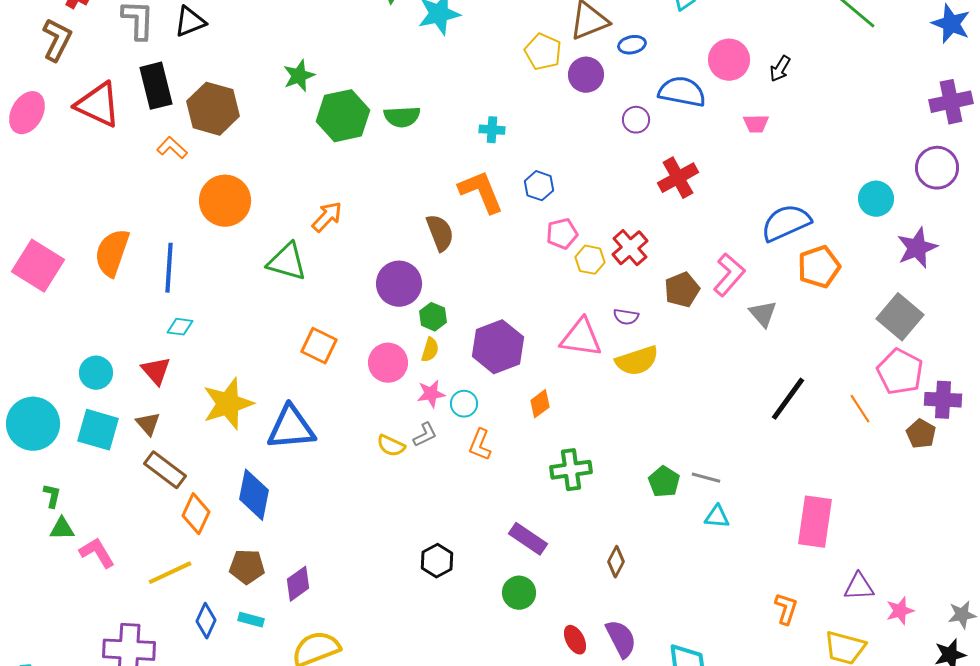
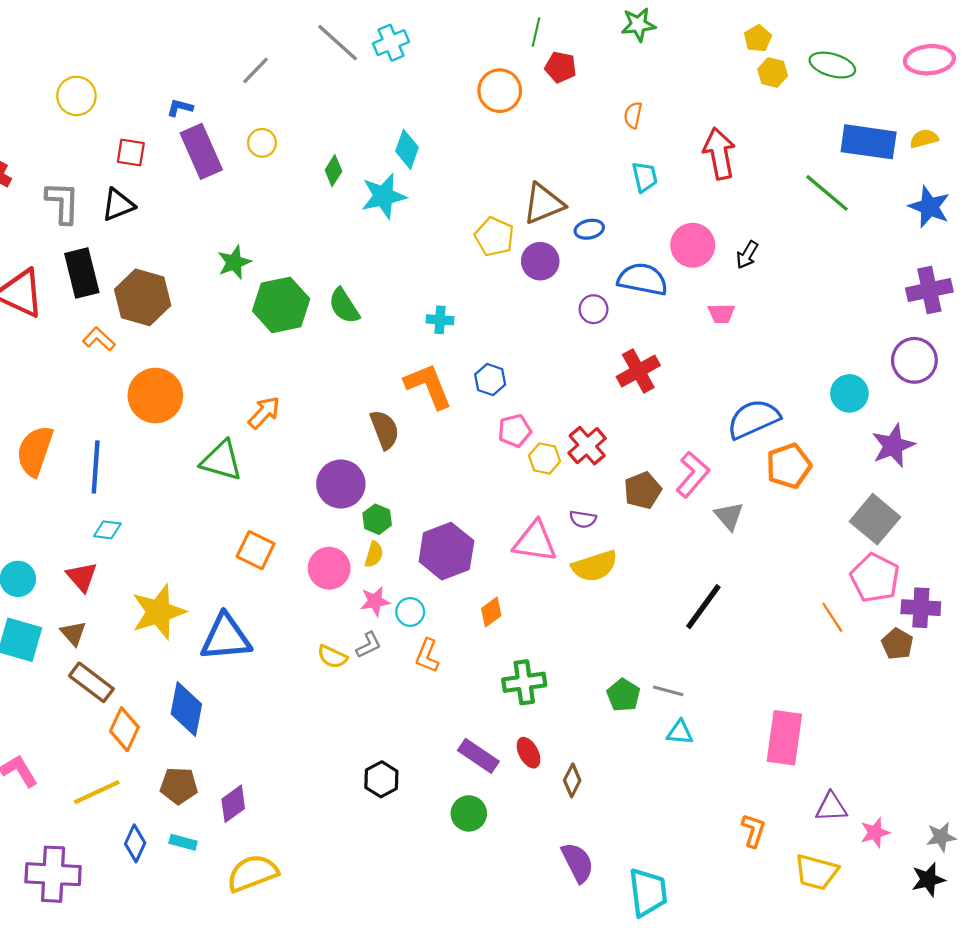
green semicircle: (402, 117) -> (344, 306), turned 60
black line: (788, 399) -> (703, 607), moved
red ellipse: (575, 640) -> (529, 753), moved

